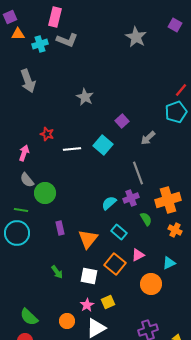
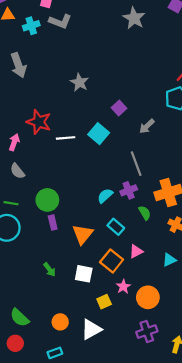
red star: (47, 134) -> (39, 122), size x1.6
green circle: (45, 193) -> (47, 200), moved
orange circle: (151, 284) -> (148, 297), moved
pink star: (87, 305) -> (123, 287), moved

